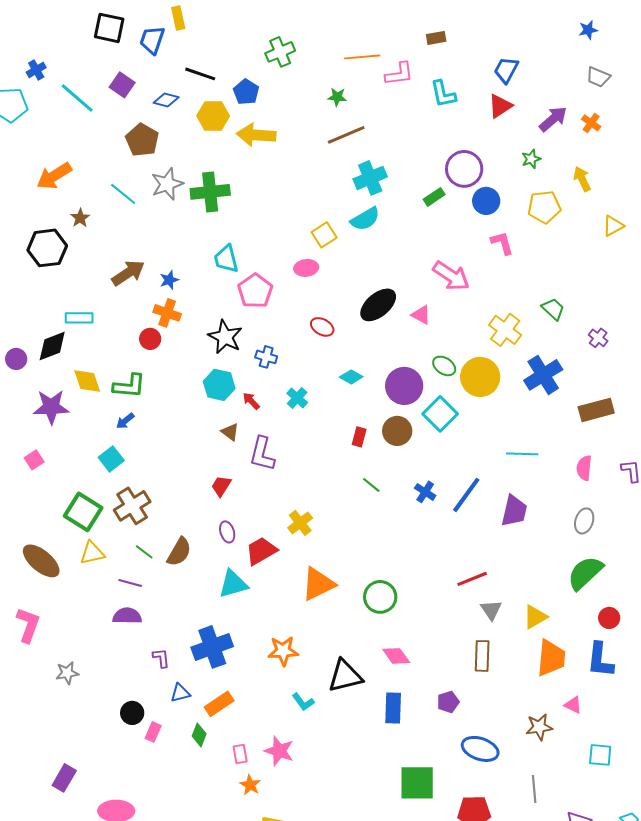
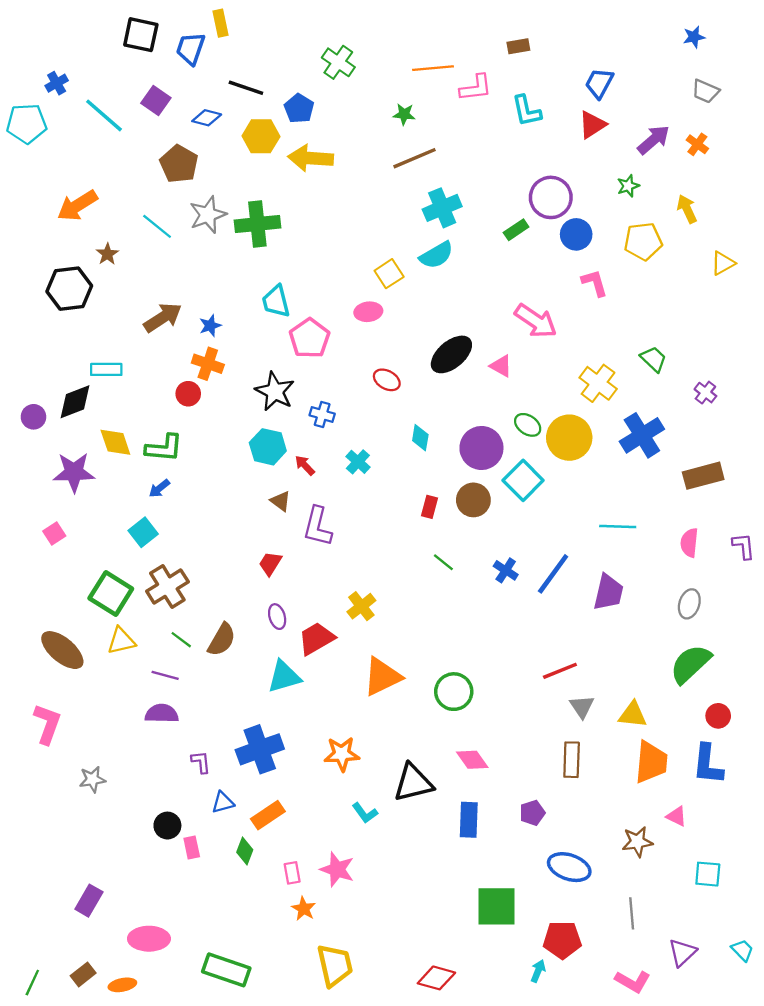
green cross: (280, 52) -> (338, 62), turned -32
cyan diamond: (351, 377) -> (420, 438), turned 70
yellow triangle: (535, 617) -> (633, 715), turned 36
pink rectangle: (153, 732) -> (192, 847), turned -36

